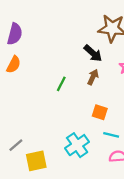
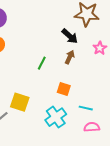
orange square: (100, 112) -> (64, 89), moved
yellow square: (36, 161) -> (20, 102), moved, turned 30

